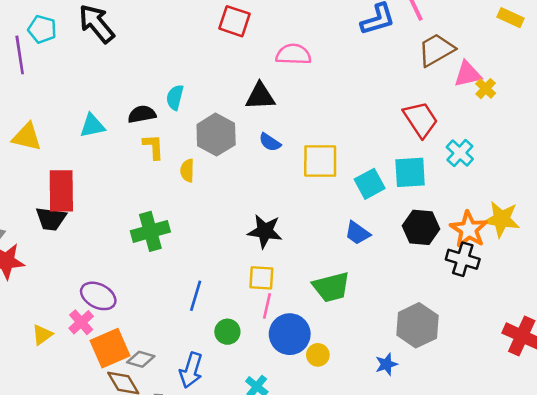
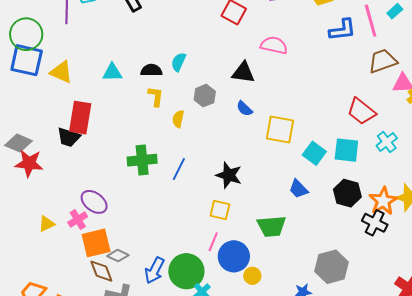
red trapezoid: (421, 119) -> (361, 111), turned 152
gray hexagon: (216, 135) -> (205, 96), size x0.7
cyan square: (370, 184) -> (314, 153), turned -35
blue line: (196, 296) -> (179, 169), moved
pink line: (267, 306) -> (213, 242), moved
green circle: (227, 332) -> (186, 271), moved, size x1.8

